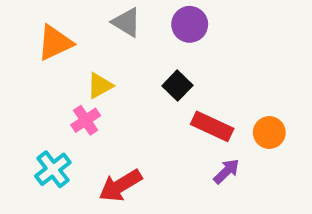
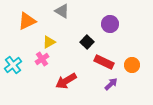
purple circle: (190, 24) -> (110, 24), moved
cyan cross: (53, 169) -> (13, 65), moved
red arrow: (120, 186) -> (66, 81), moved

